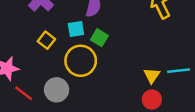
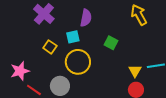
green square: (99, 38) -> (111, 43), moved

